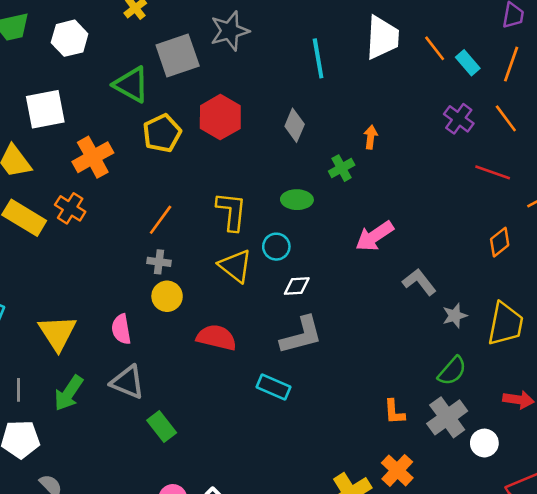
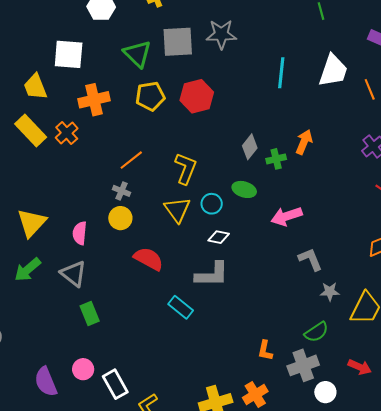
gray diamond: (295, 125) -> (250, 147), moved
orange arrow: (371, 137) -> (304, 142), size x1.4
green ellipse: (297, 200) -> (244, 189), moved

